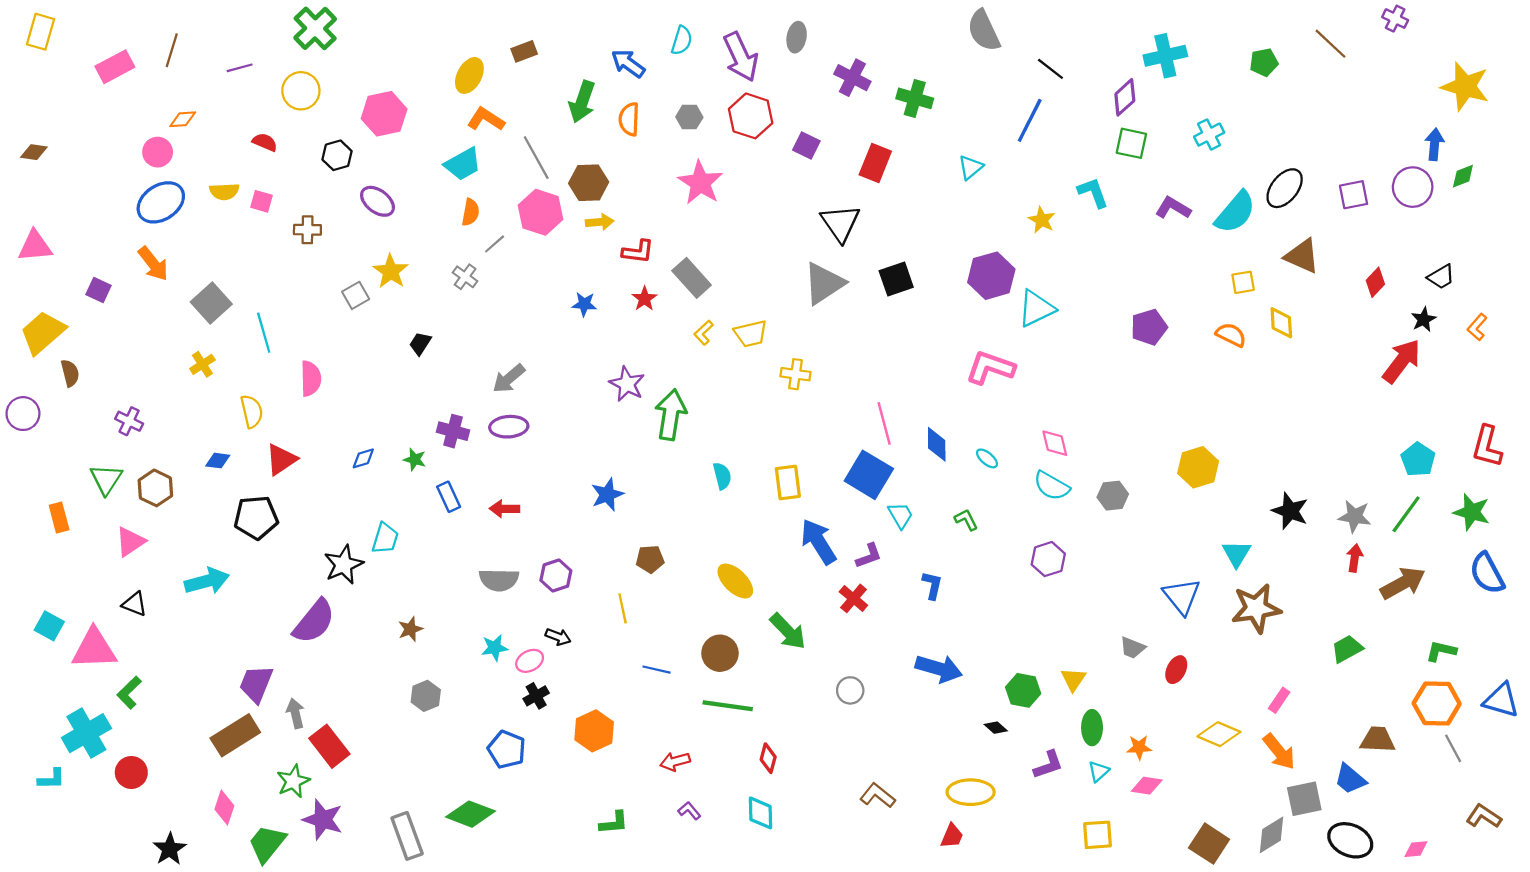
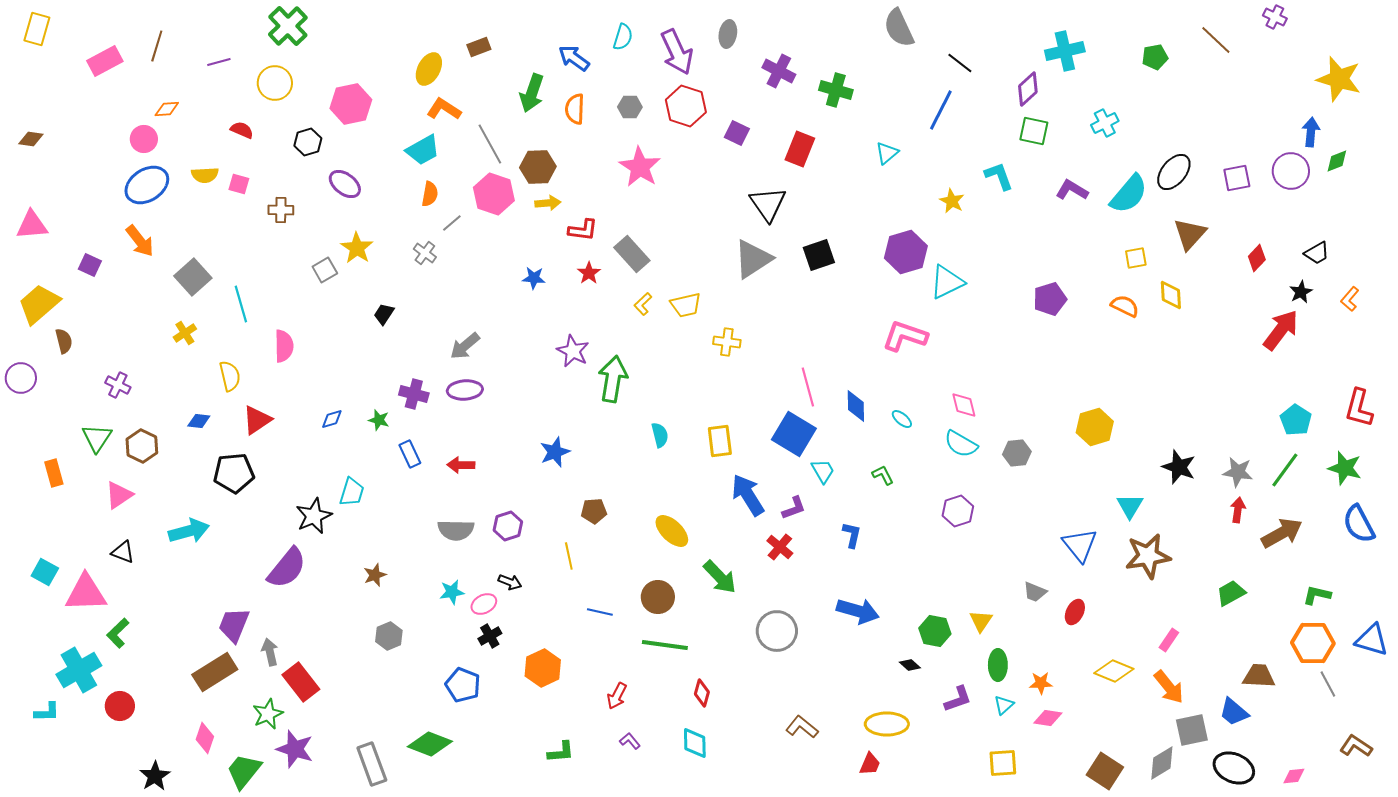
brown triangle: (1302, 256) -> (1190, 234), turned 48
gray circle: (850, 690) -> (777, 631), size x1.6
red arrow: (675, 762) -> (617, 696), turned -48

